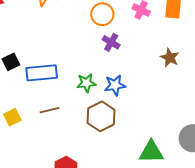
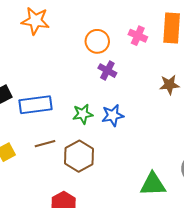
brown star: (170, 58) -> (169, 85), turned -30
brown hexagon: (101, 116) -> (79, 156), moved

